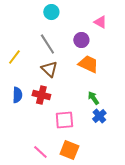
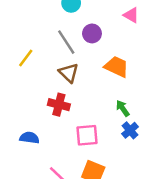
purple circle: (81, 40) -> (92, 33), moved
blue semicircle: (17, 95) -> (29, 138), moved, turned -84

